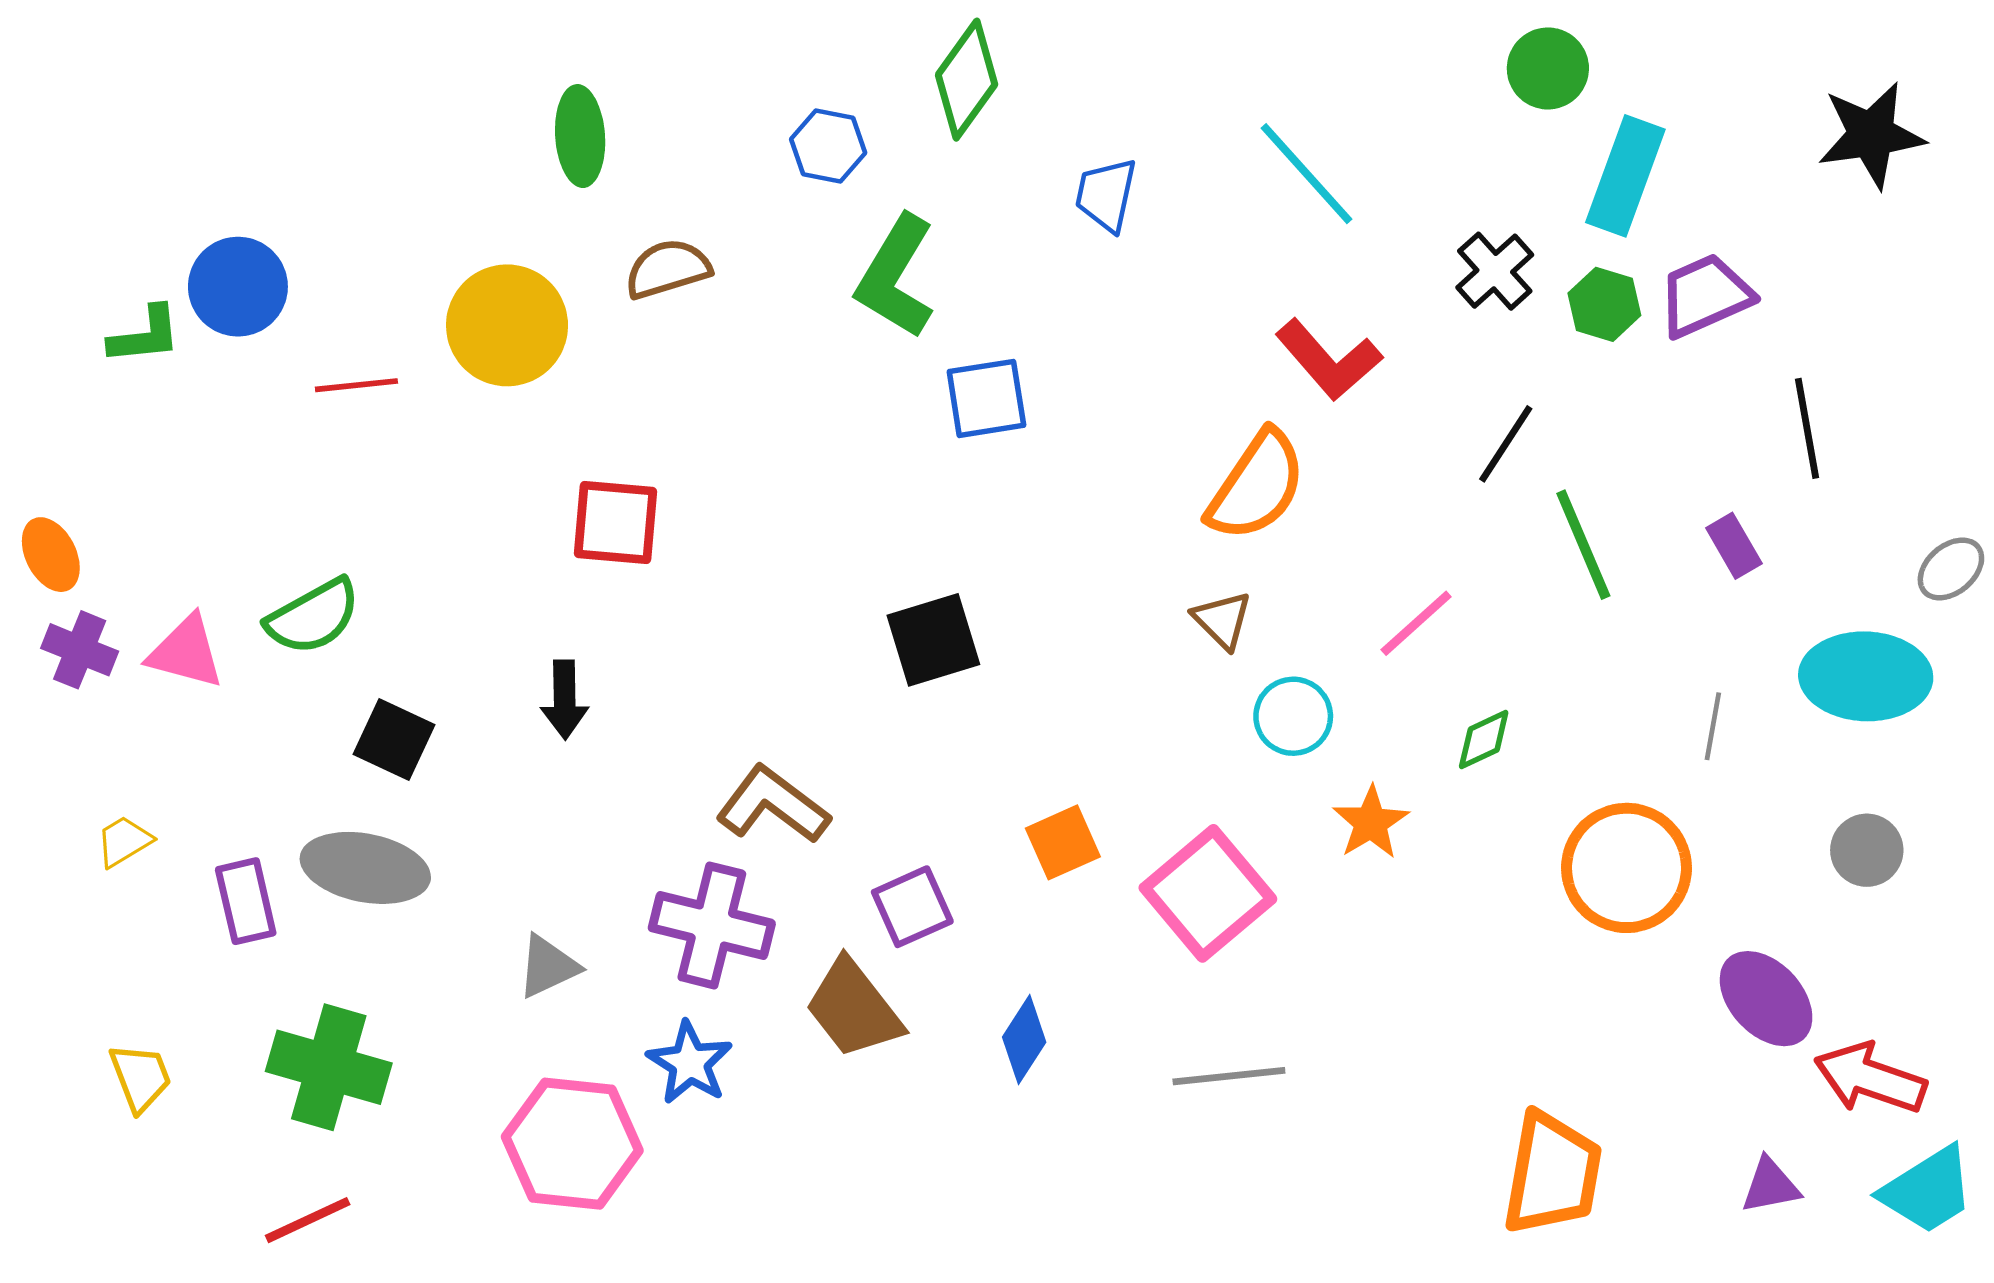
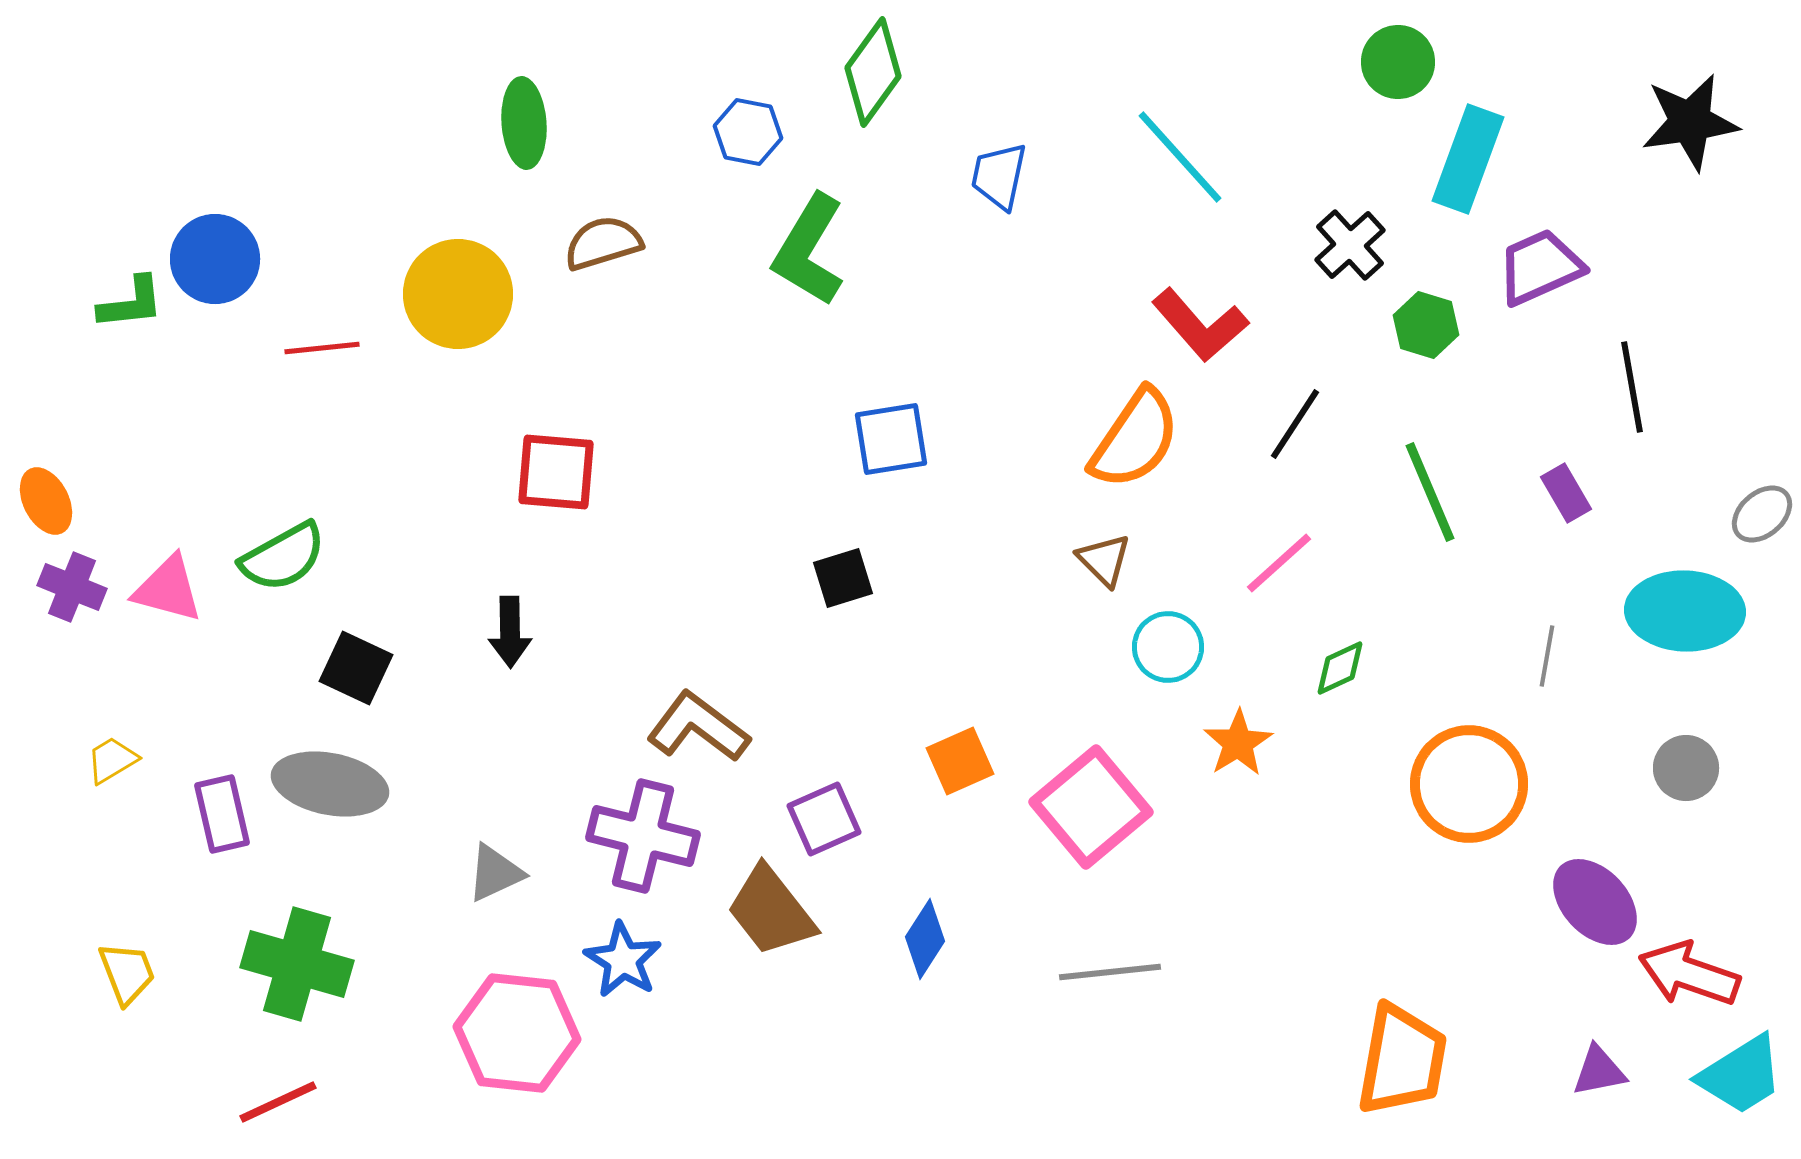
green hexagon: (1604, 304) -> (1426, 325), moved
blue square: (986, 398) -> (891, 439), moved
black line: (1506, 444) -> (1295, 424), moved
black square: (933, 640) -> (843, 578), size x0.7

